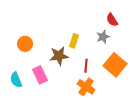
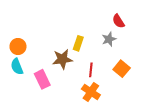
orange circle: (25, 44) -> (18, 47), moved
orange square: (115, 65) -> (122, 69), size x0.7
cyan semicircle: (16, 80) -> (17, 67), moved

